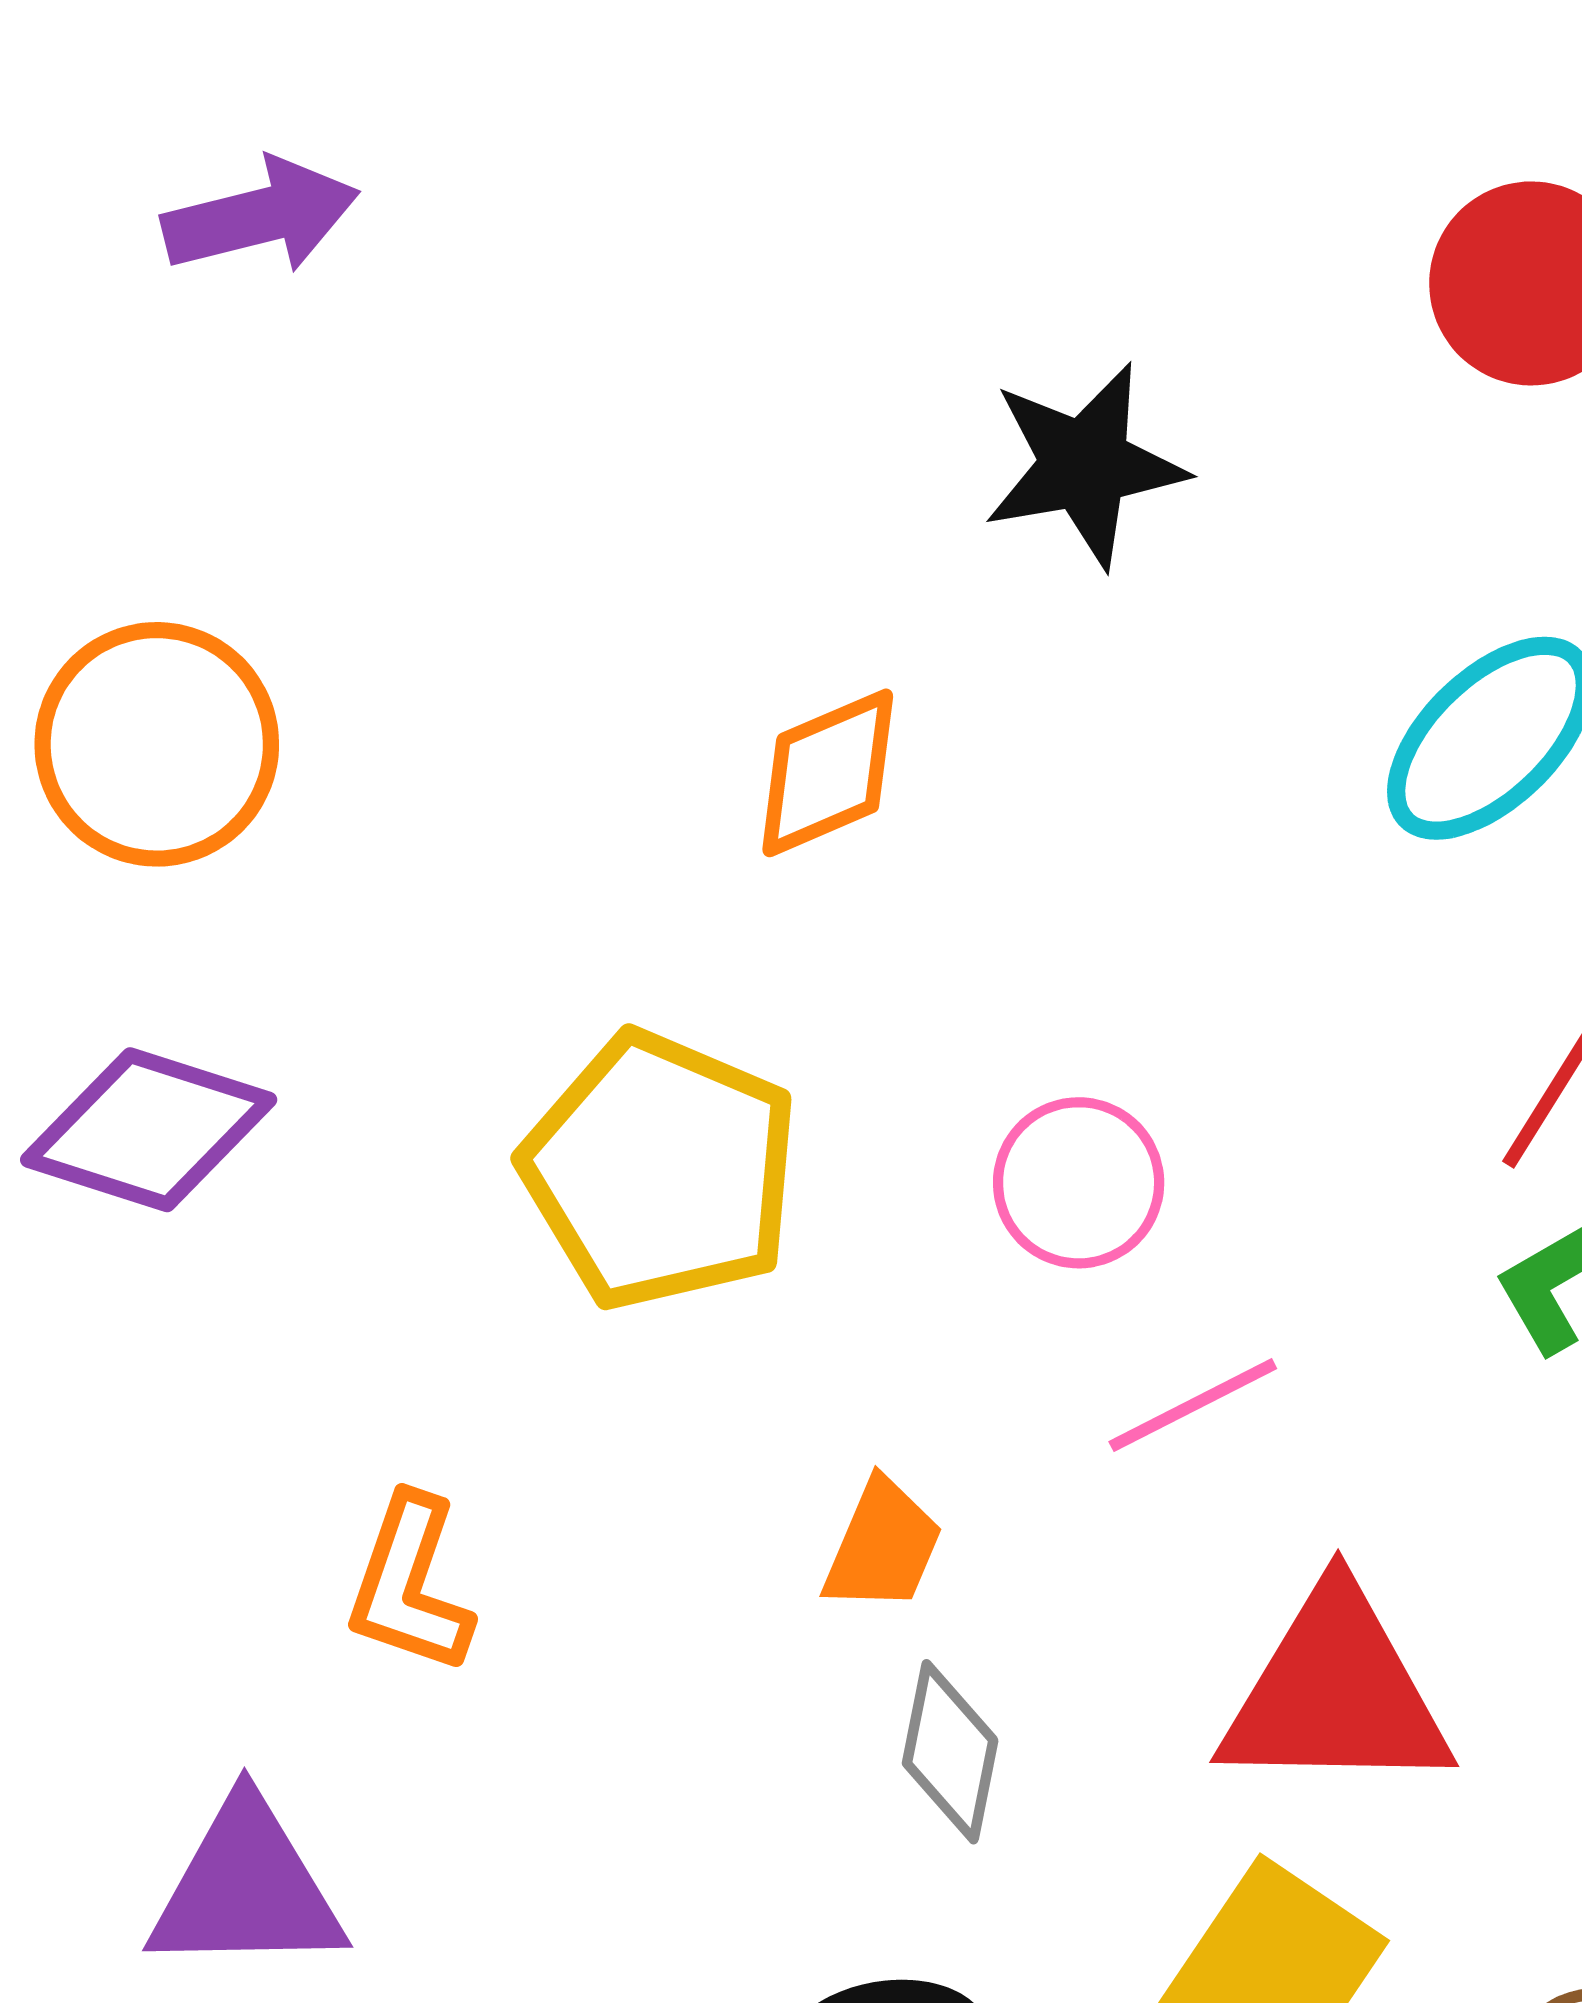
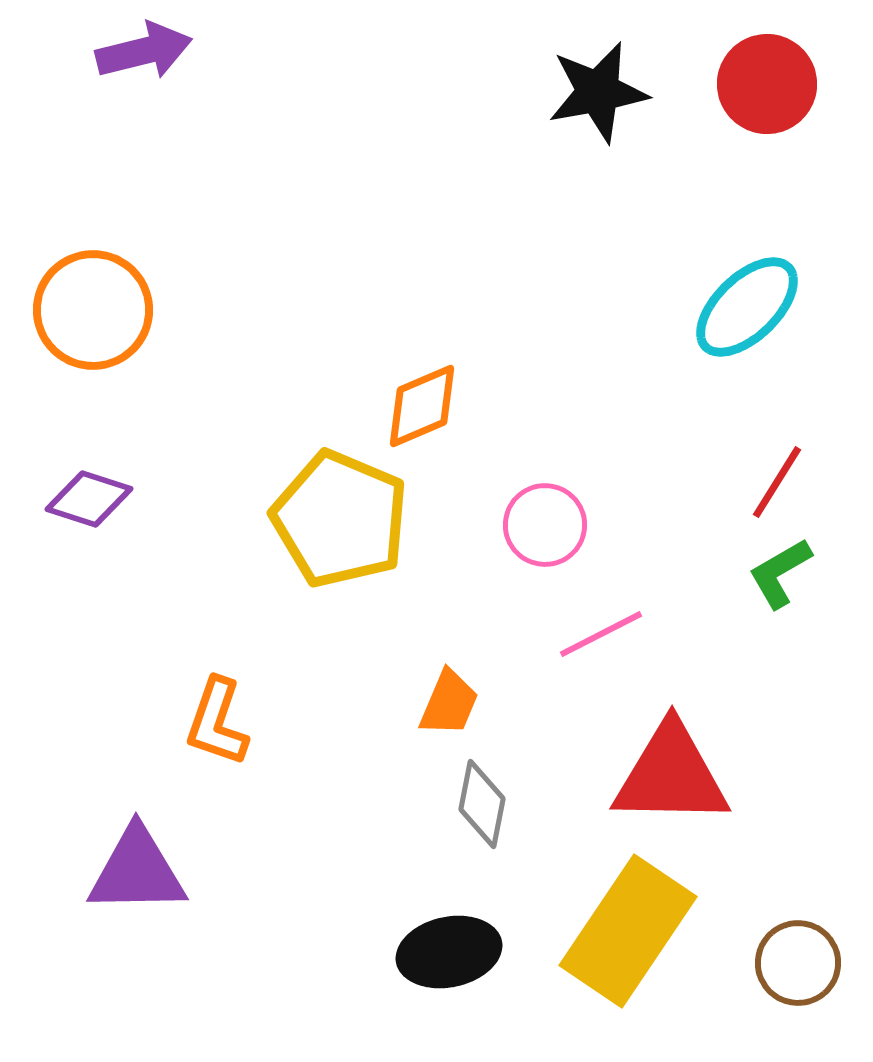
black star: (1085, 465) -> (598, 92), moved
orange diamond: (828, 773) -> (422, 406), moved
purple diamond: (149, 1130) -> (89, 499), size x0.7

